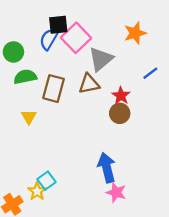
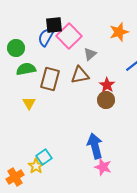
gray triangle: (101, 59) -> (90, 54), size x0.6

